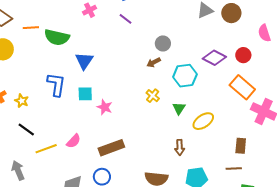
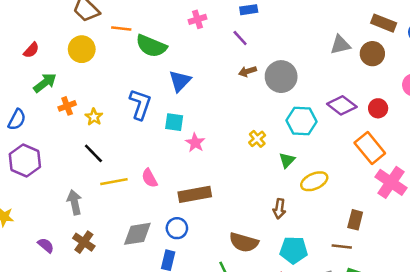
gray circle: (163, 43) -> (281, 77), size x1.6
brown arrow: (154, 62) -> (247, 71), moved
pink semicircle: (74, 141) -> (149, 178), turned 98

